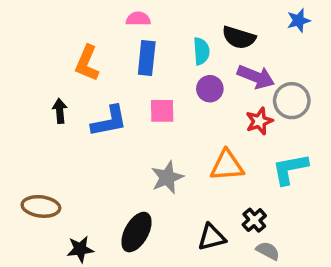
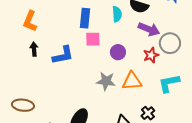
orange L-shape: (87, 63) -> (30, 21), moved
purple circle: (210, 89) -> (118, 52), moved
pink square: (162, 111) -> (93, 39), moved
gray star: (167, 177) -> (106, 81), moved, turned 30

